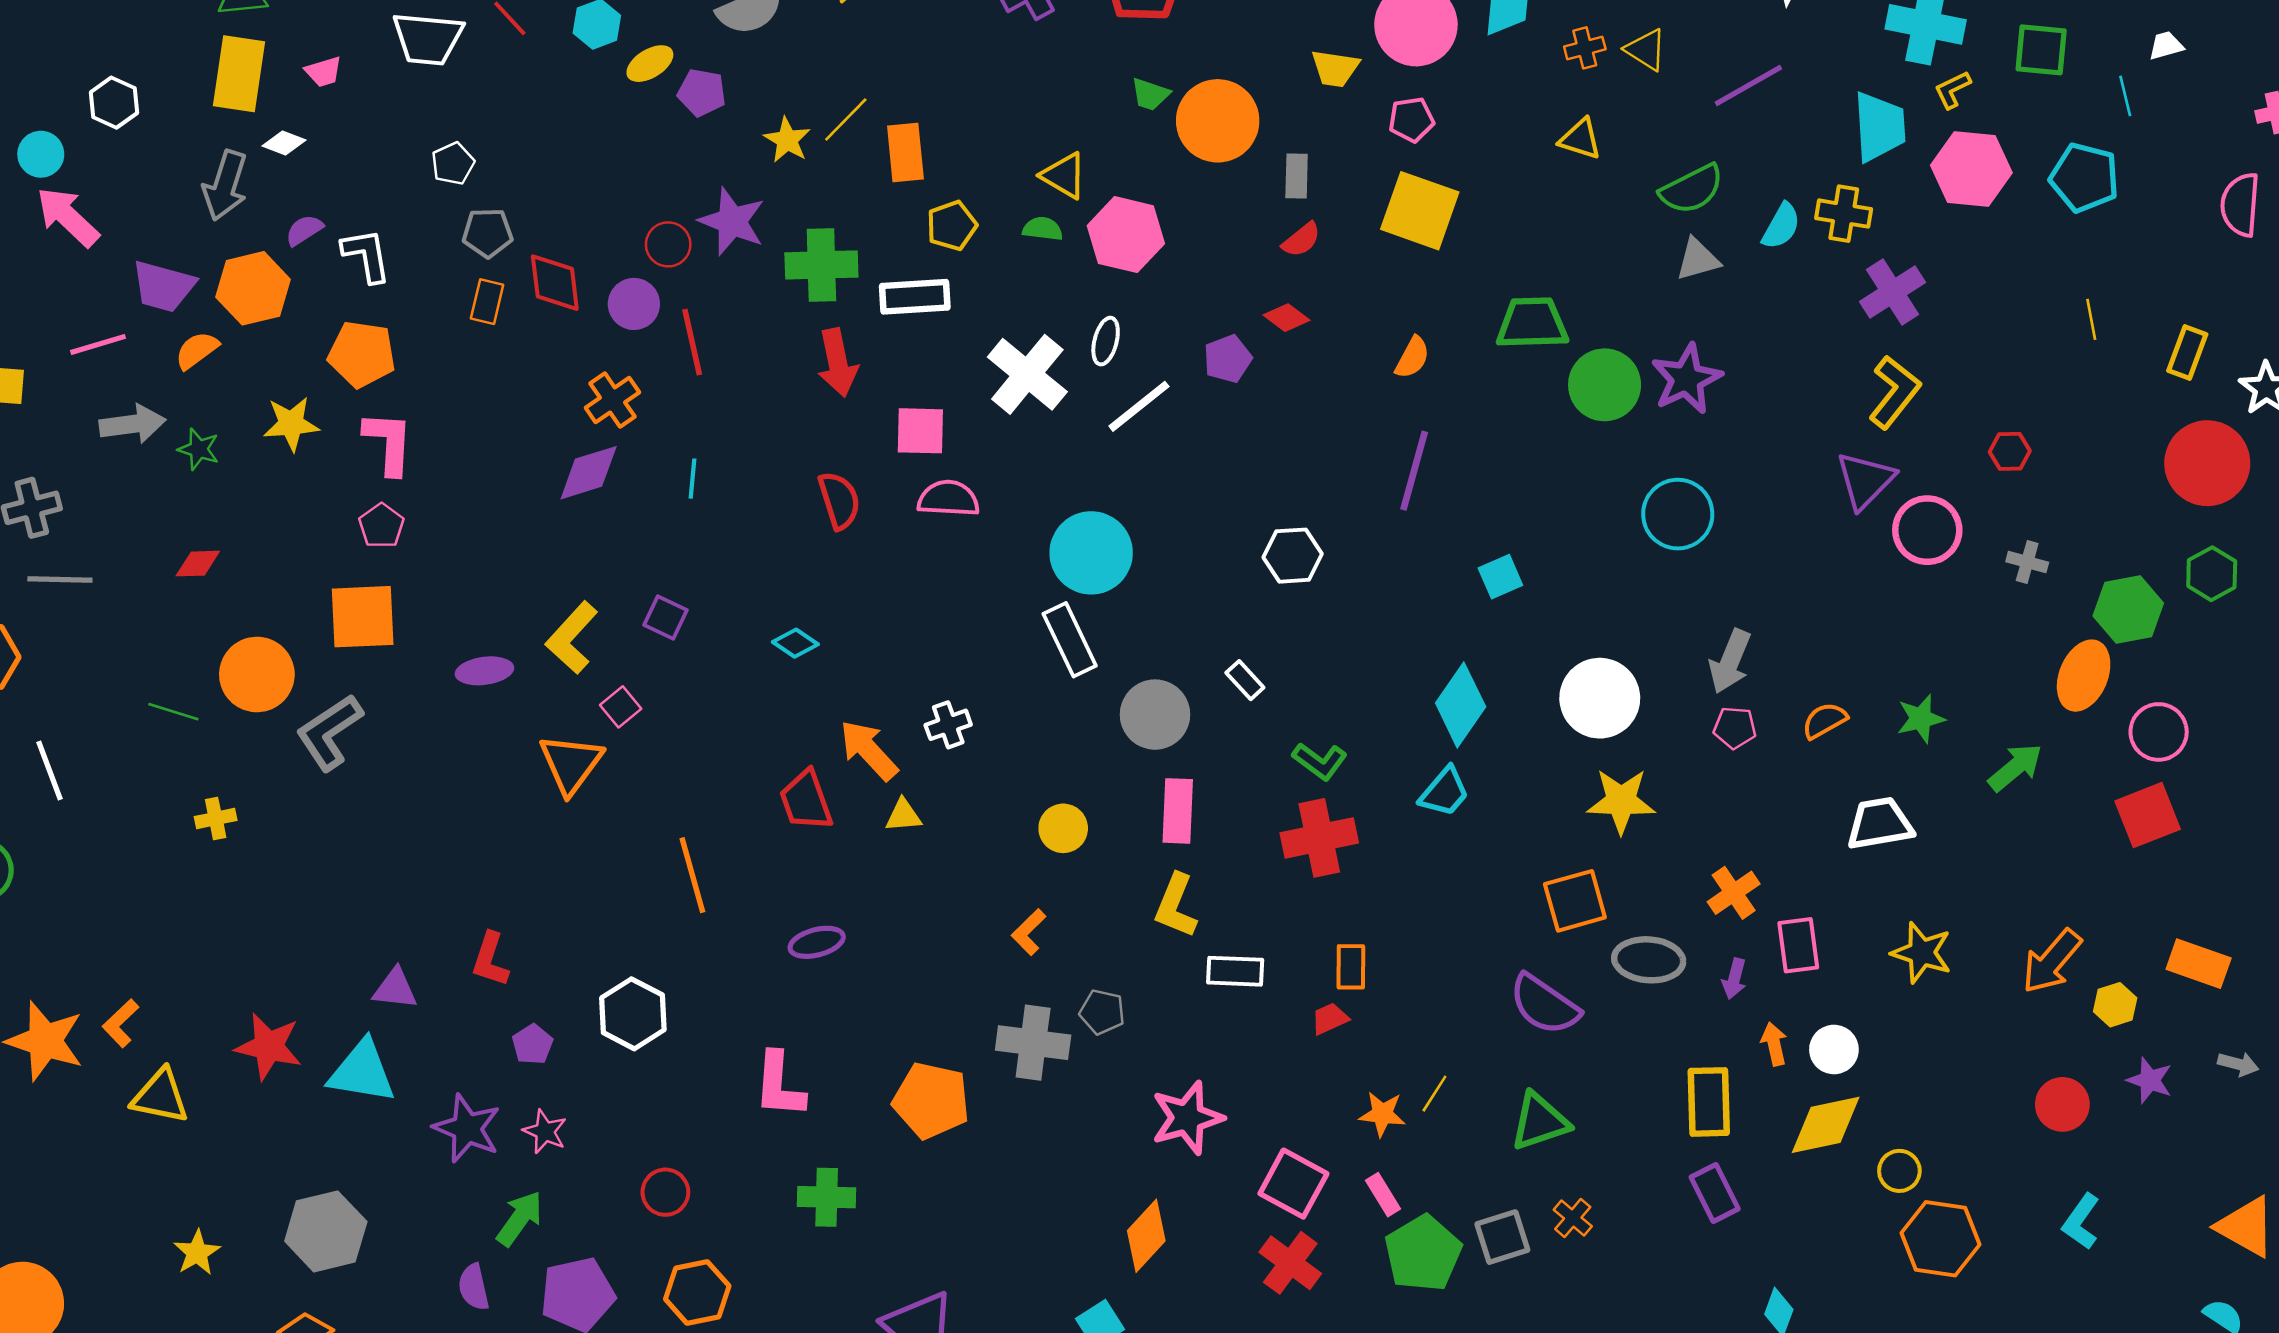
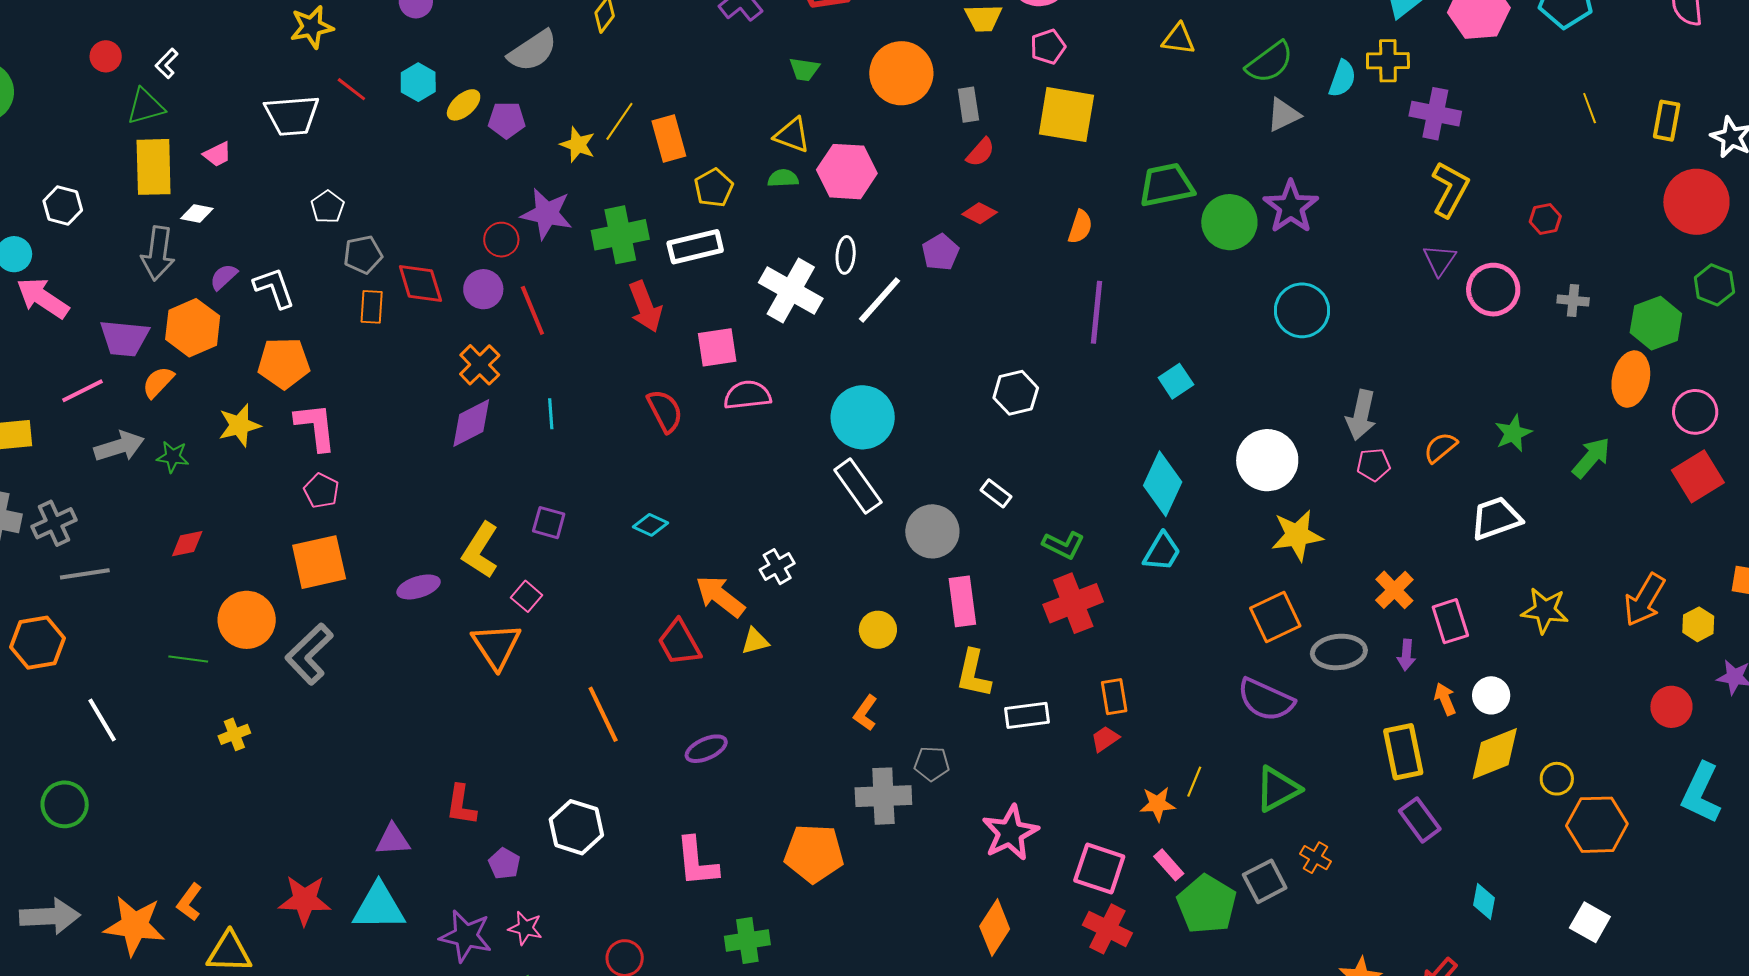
green trapezoid: (1150, 94) -> (804, 69), moved
purple cross: (1893, 292) -> (1435, 114), turned -36
purple triangle: (1865, 480) -> (1440, 260), size x0.7
cyan L-shape: (2081, 1222) -> (1701, 793), size x1.4

